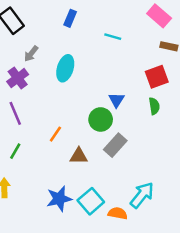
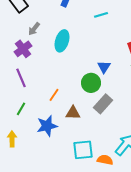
cyan line: (113, 37) -> (101, 15), turned -32
blue star: (59, 199) -> (47, 126), moved
cyan square: (91, 201) -> (83, 150), turned 35

